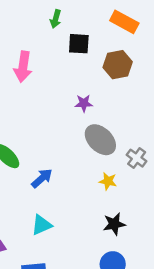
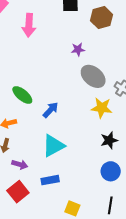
yellow star: (108, 181) -> (102, 108), size x1.5
cyan triangle: (42, 225) -> (53, 146), size x1.4

